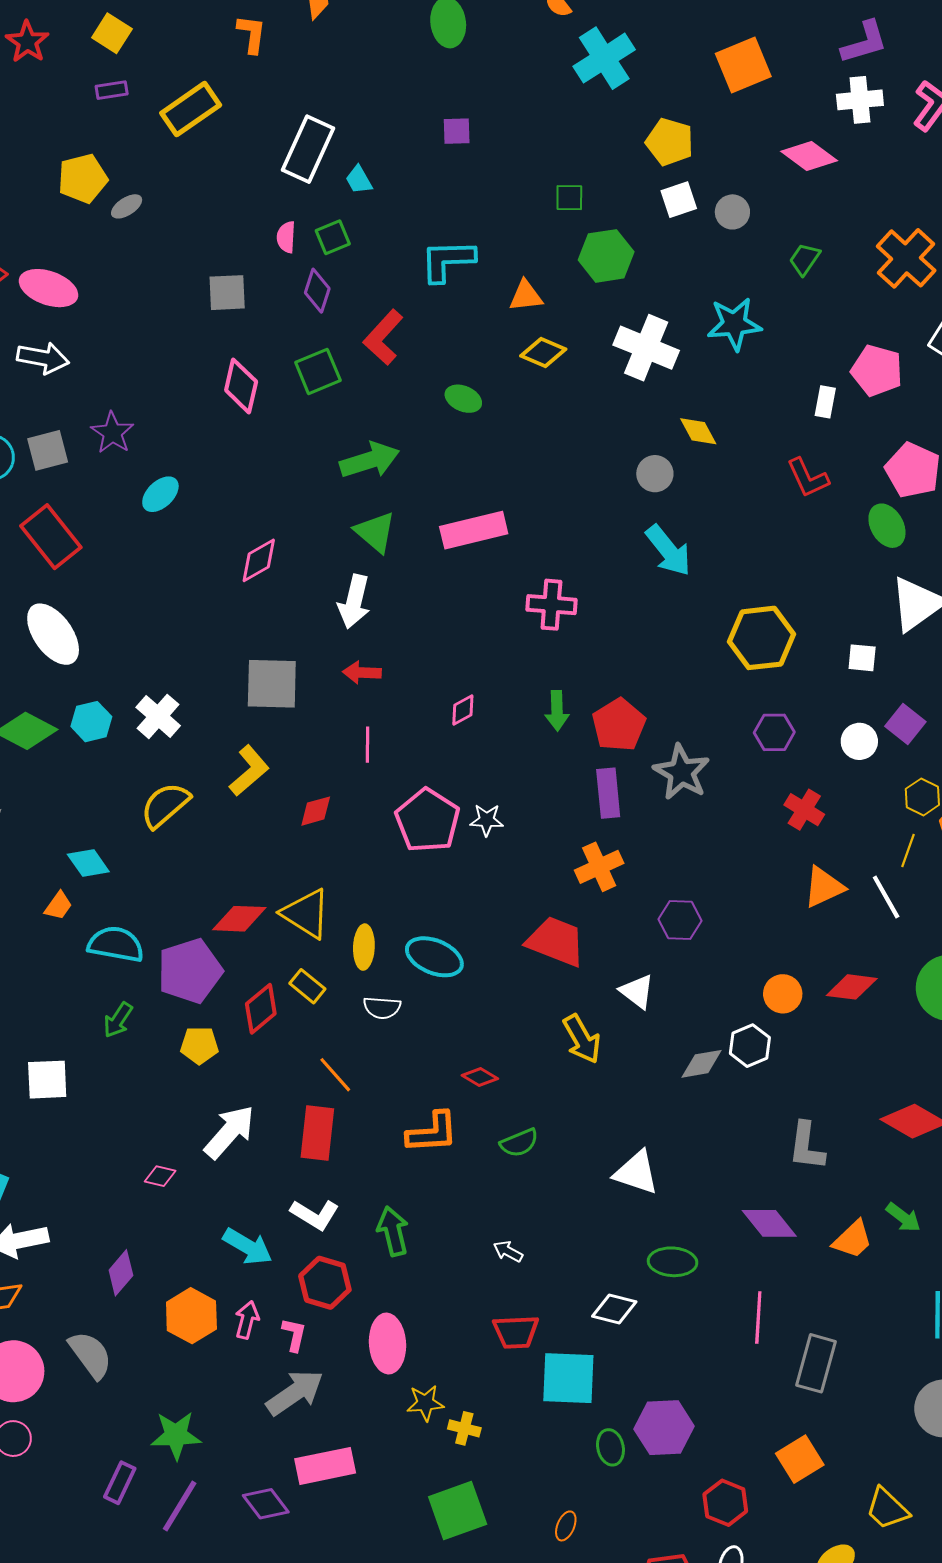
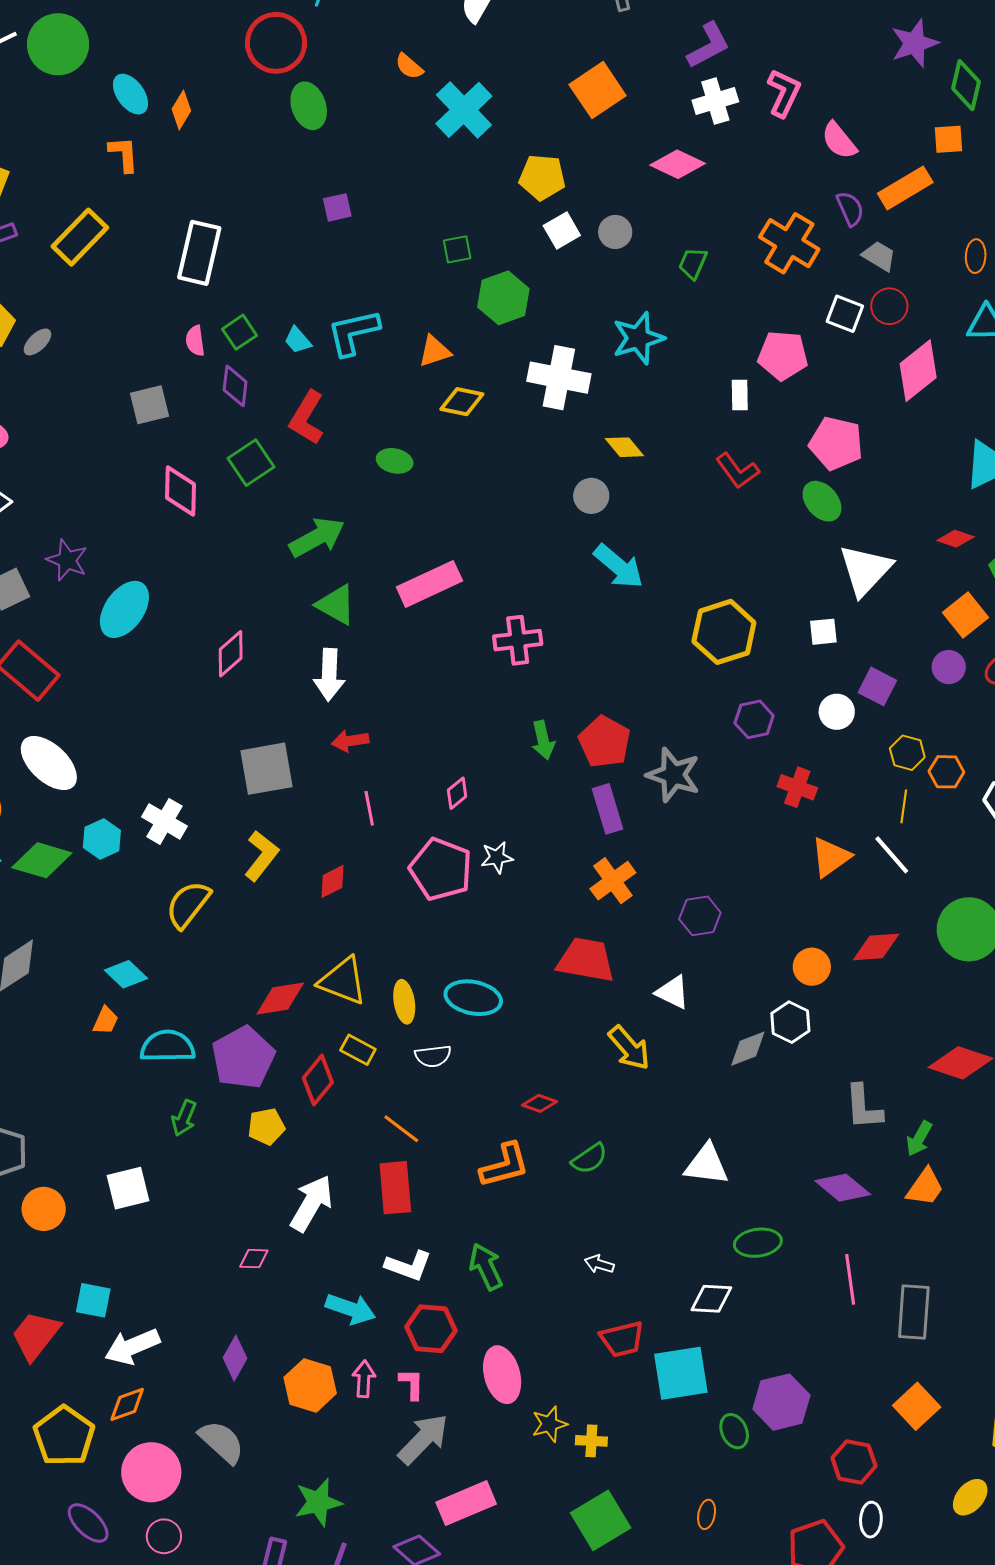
cyan trapezoid: (359, 180) -> (298, 340), moved
cyan ellipse: (160, 494) -> (124, 609), size x1.5
pink diamond: (463, 710) -> (457, 793), moved
green arrow: (903, 1217) -> (919, 1139), moved, turned 93

